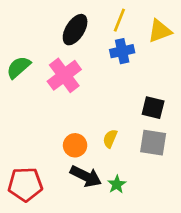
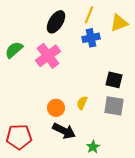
green star: (117, 184) -> (93, 147), moved

